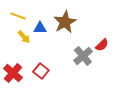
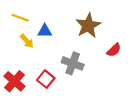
brown star: (65, 22) -> (88, 25), moved
gray cross: (83, 56) -> (73, 63), moved, turned -30

